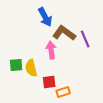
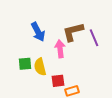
blue arrow: (45, 17) -> (38, 32), moved
brown L-shape: (64, 33) -> (73, 32), turned -50

